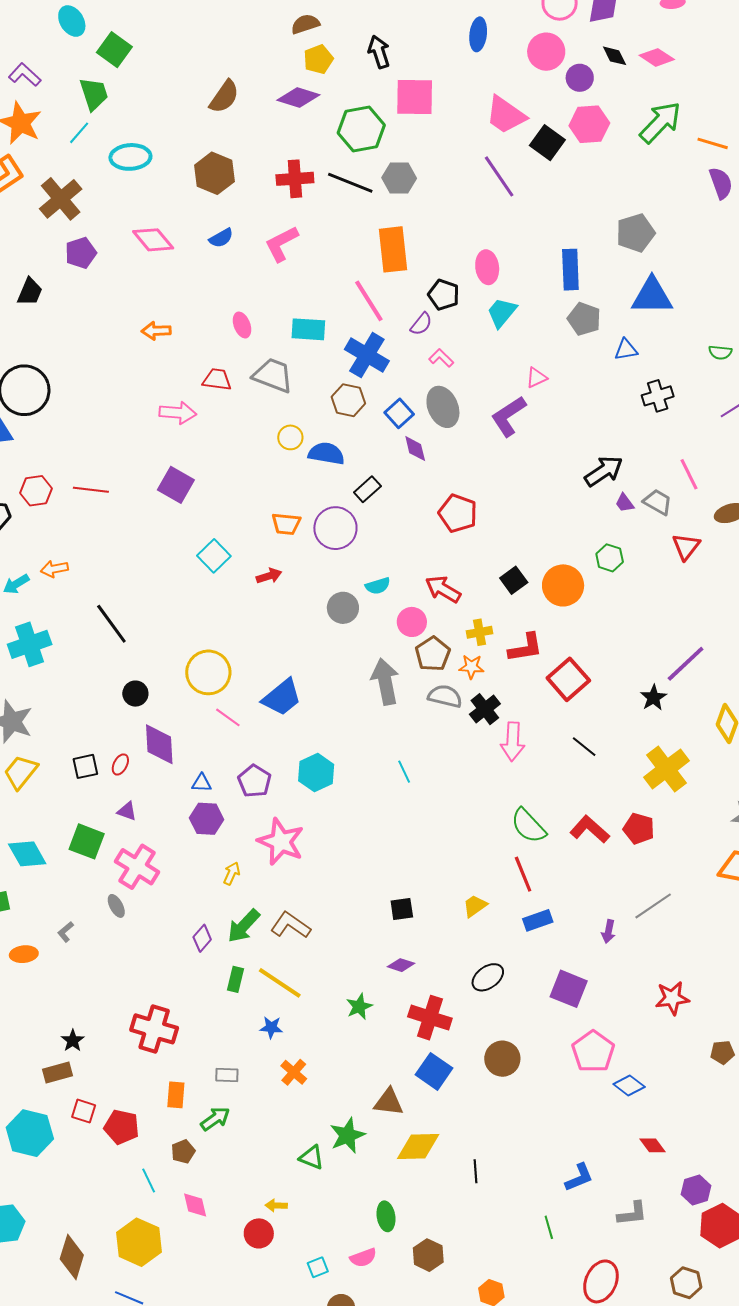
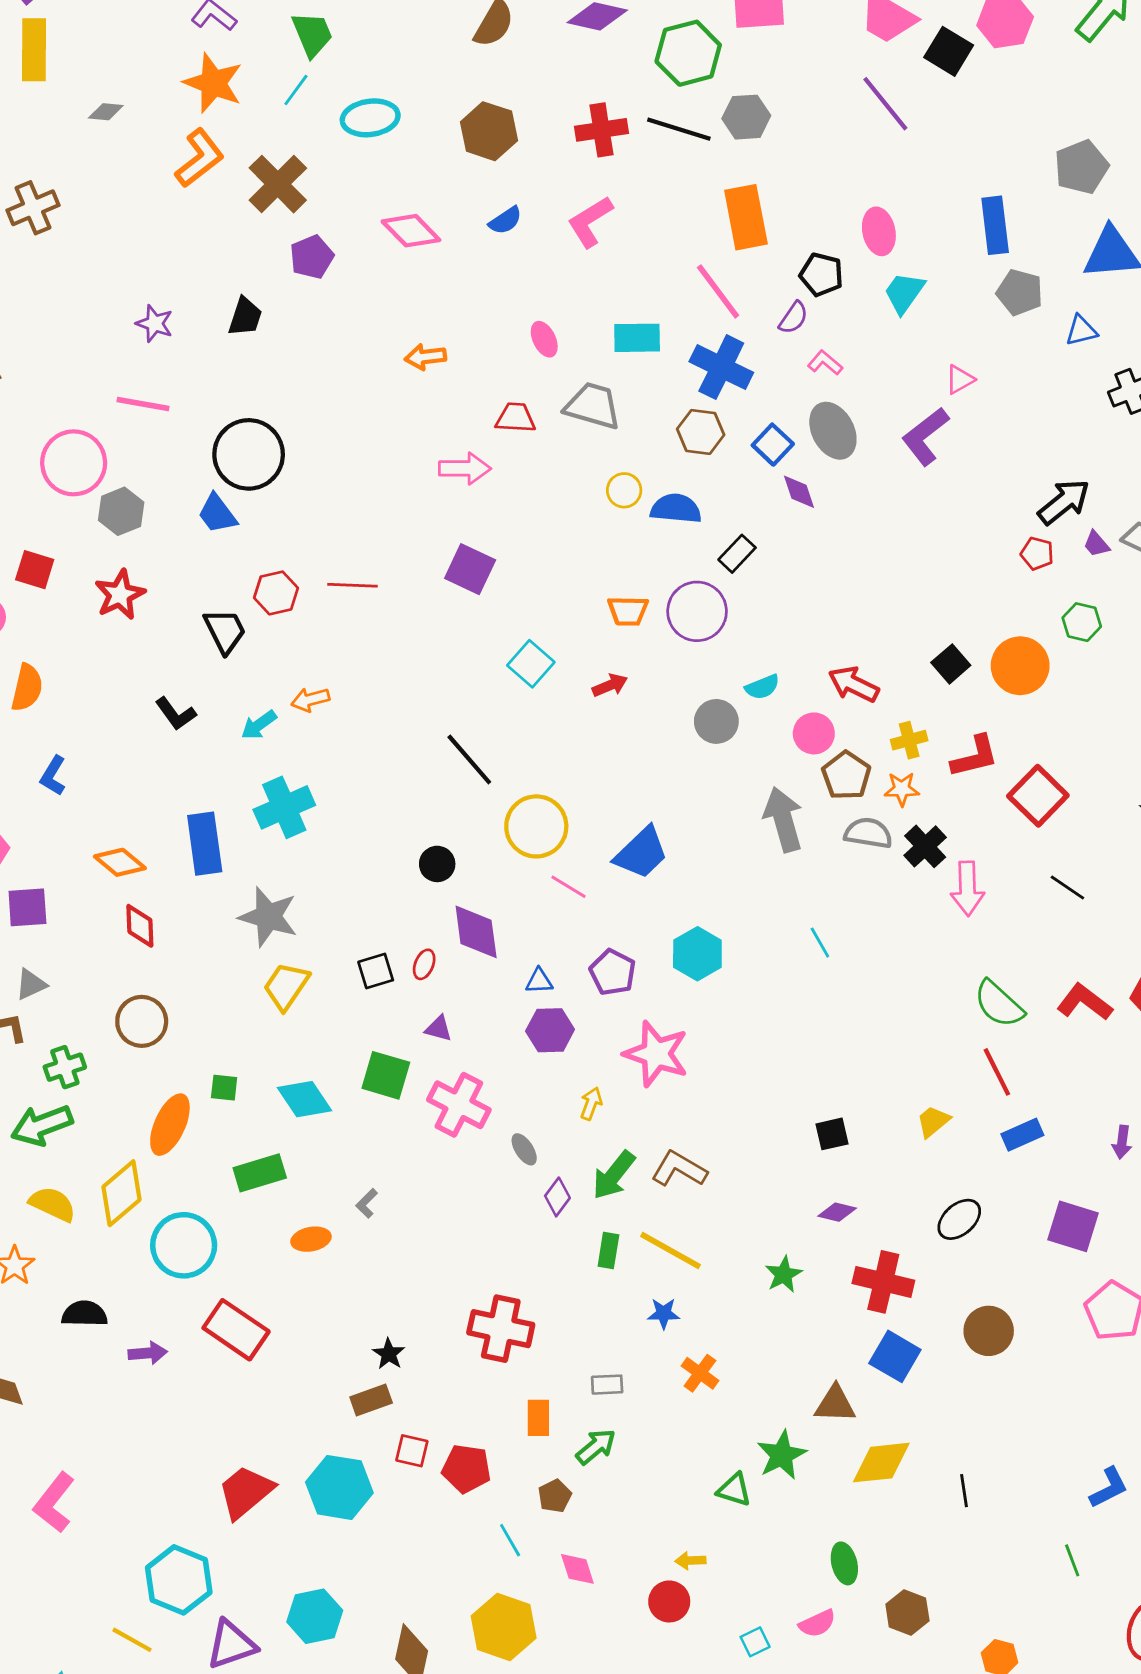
red pentagon: (458, 513) -> (1037, 553), moved, size x0.6
black line: (111, 624) -> (469, 759), moved
gray ellipse: (116, 906) -> (524, 1149), moved

